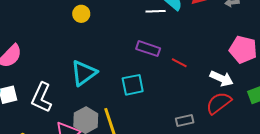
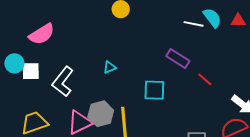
cyan triangle: (84, 73) -> (110, 67), size x0.5

